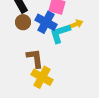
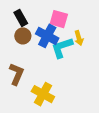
yellow arrow: (76, 24) -> (79, 38), turned 96
brown L-shape: (35, 58) -> (17, 74), moved, turned 30

